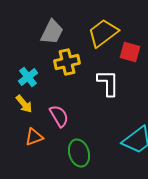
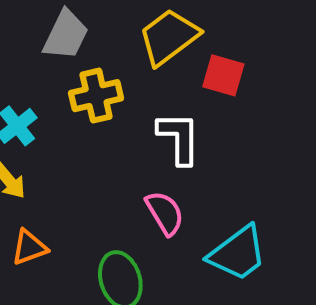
pink semicircle: (59, 116) -> (165, 213), moved

